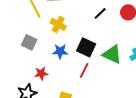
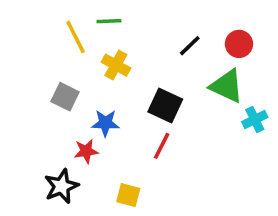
blue star: (60, 51) -> (105, 123), moved
green triangle: (112, 54) -> (227, 86), moved

